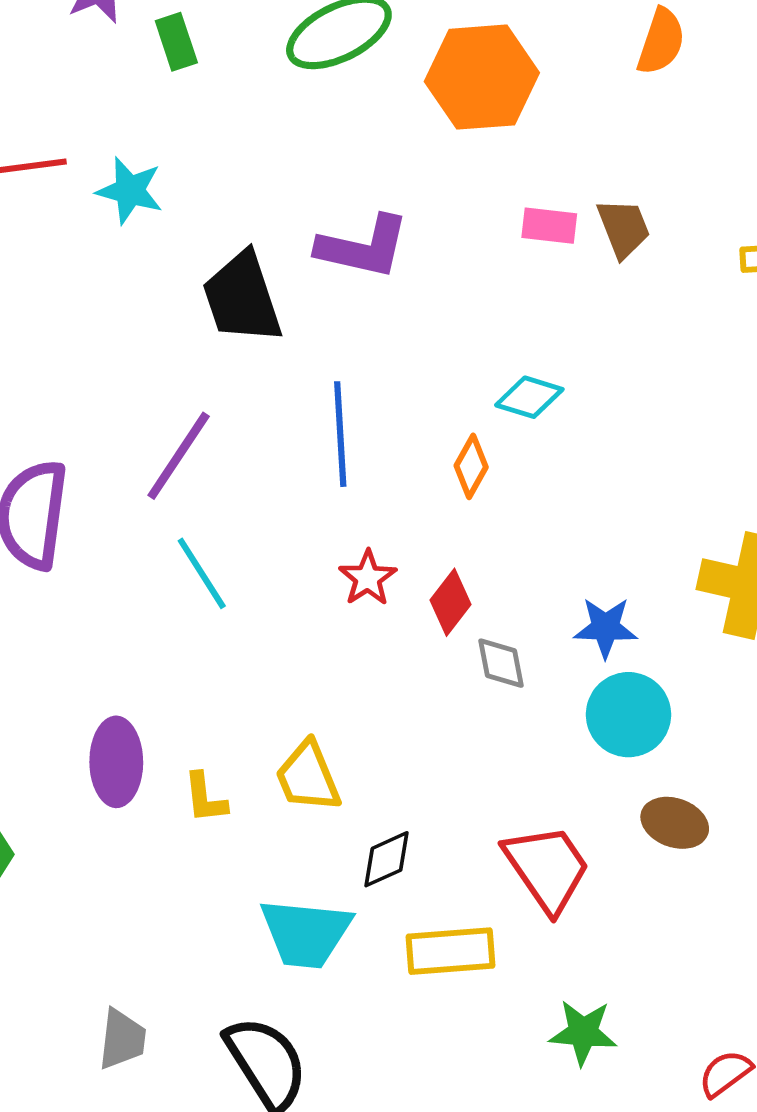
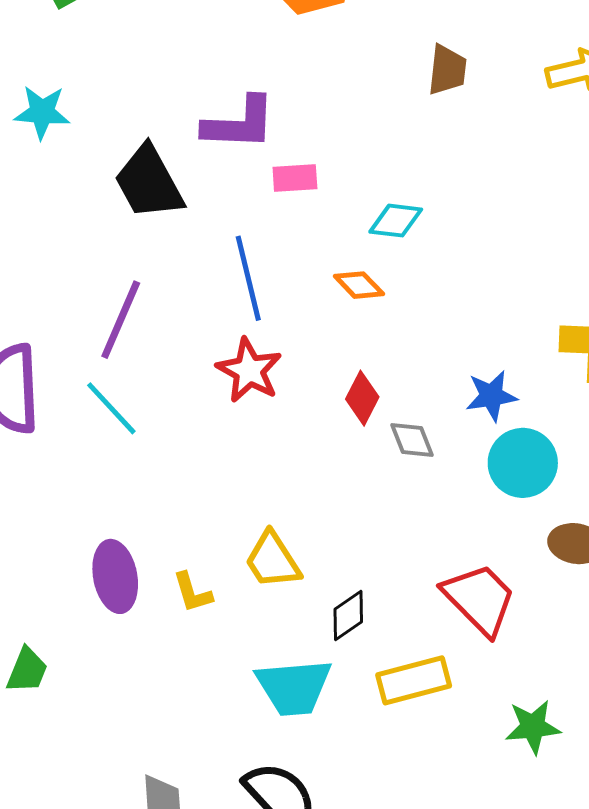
pink rectangle: (549, 226) -> (295, 178), moved
brown trapezoid: (624, 228) -> (447, 70), turned 38
orange diamond: (471, 466) -> (359, 285), turned -63
cyan line: (202, 573) -> (111, 408), moved
red star: (368, 578) -> (249, 370), moved, size x1.4

